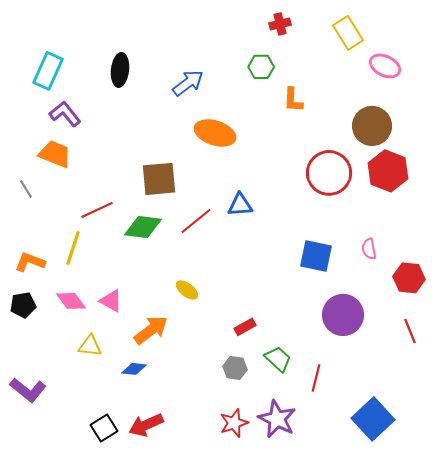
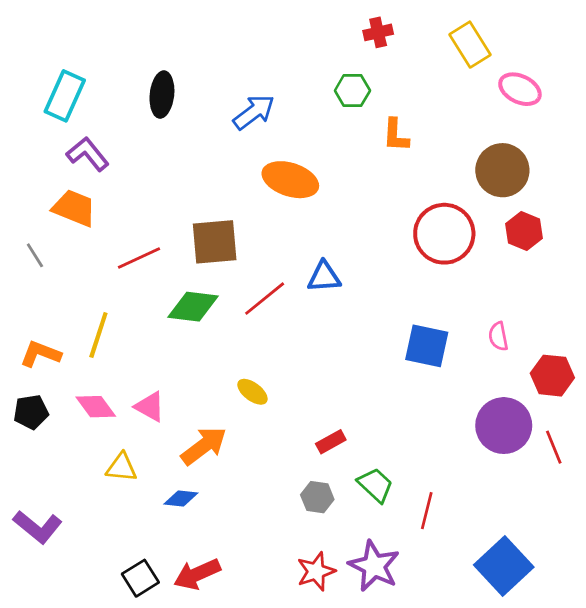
red hexagon: (388, 171) -> (524, 231), size x0.7
red line: (97, 210) -> (139, 258), moved
purple circle: (343, 315) -> (504, 426), moved

